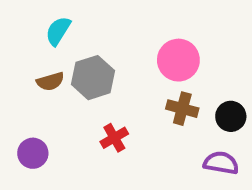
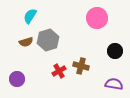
pink circle: (178, 60) -> (97, 18), moved
brown cross: (182, 109) -> (81, 66), moved
black circle: (231, 116) -> (115, 51), moved

